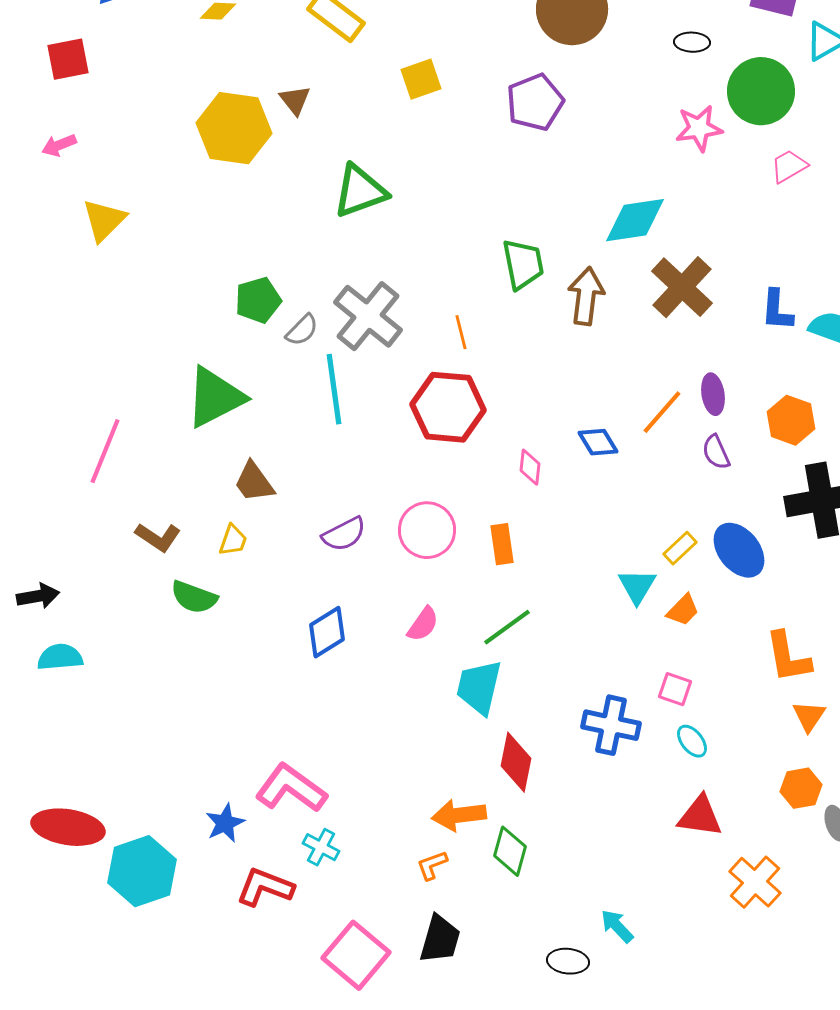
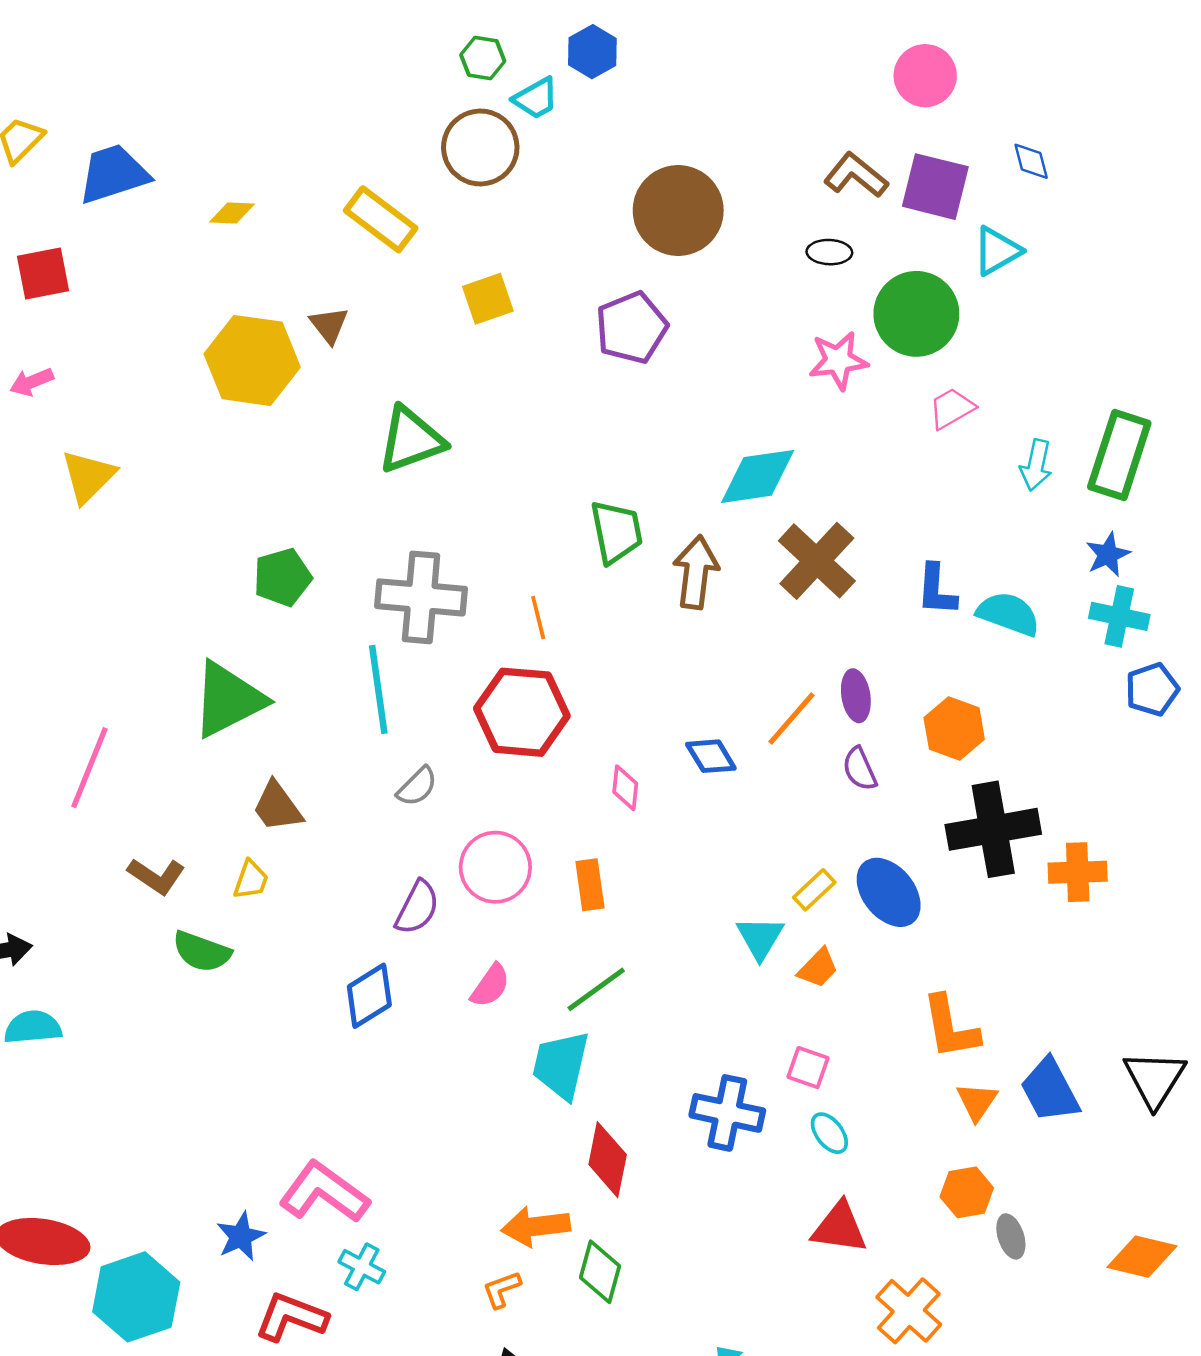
gray cross: (368, 316) -> (421, 597), turned -34
gray semicircle: (302, 330) -> (417, 786), moved
purple semicircle: (344, 534) -> (417, 907), moved, turned -36

